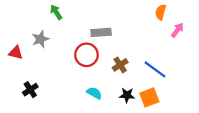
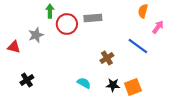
green arrow: (56, 12) -> (50, 11), turned 32
gray rectangle: (101, 32) -> (93, 18), moved
red circle: (86, 55) -> (67, 24), moved
blue line: (155, 69) -> (138, 46), moved

